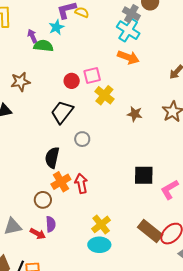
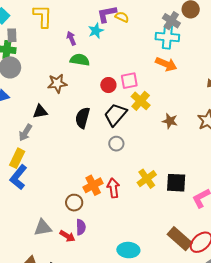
cyan cross: (128, 30) -> (167, 37), turned -30
green semicircle: (43, 46) -> (80, 60), moved
black trapezoid: (62, 112) -> (115, 115), moved
black semicircle: (52, 158) -> (83, 118), moved
yellow cross: (101, 224) -> (147, 179), moved

